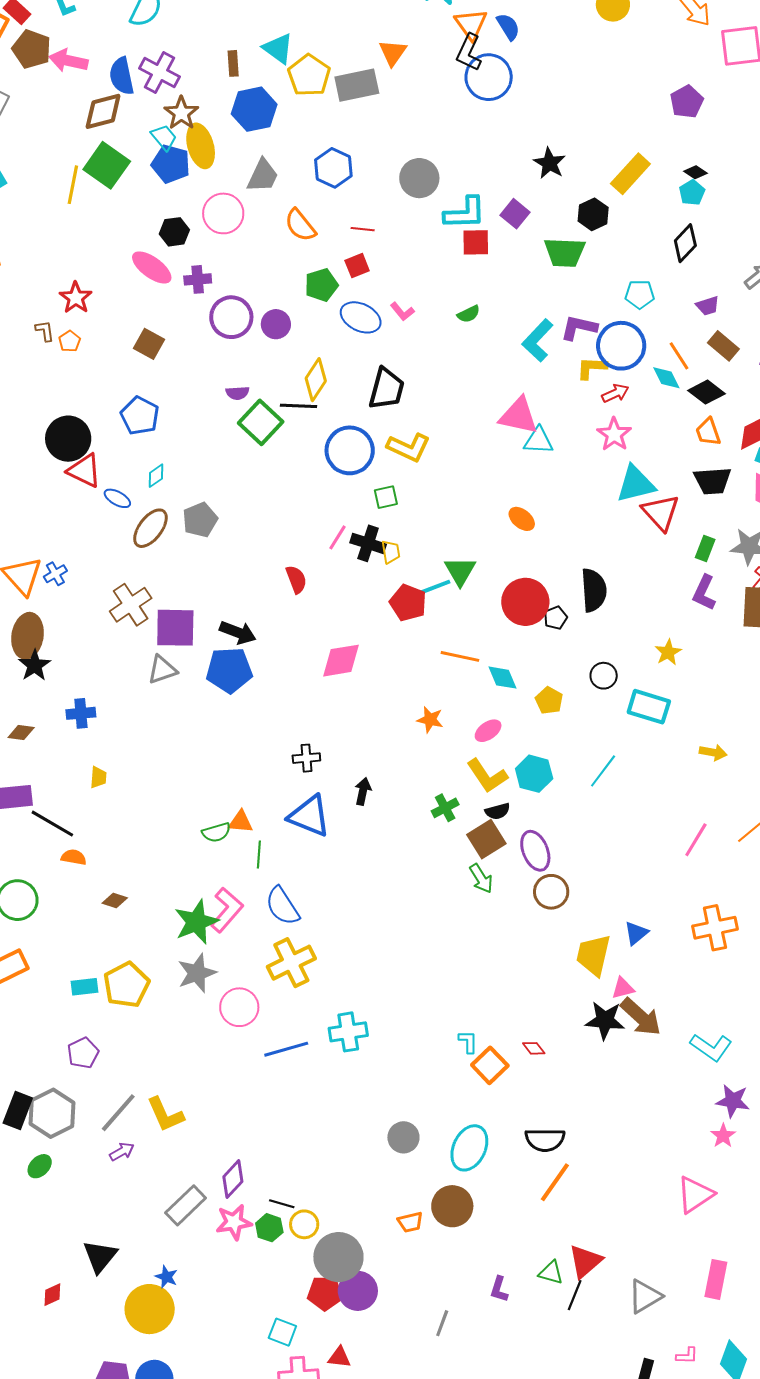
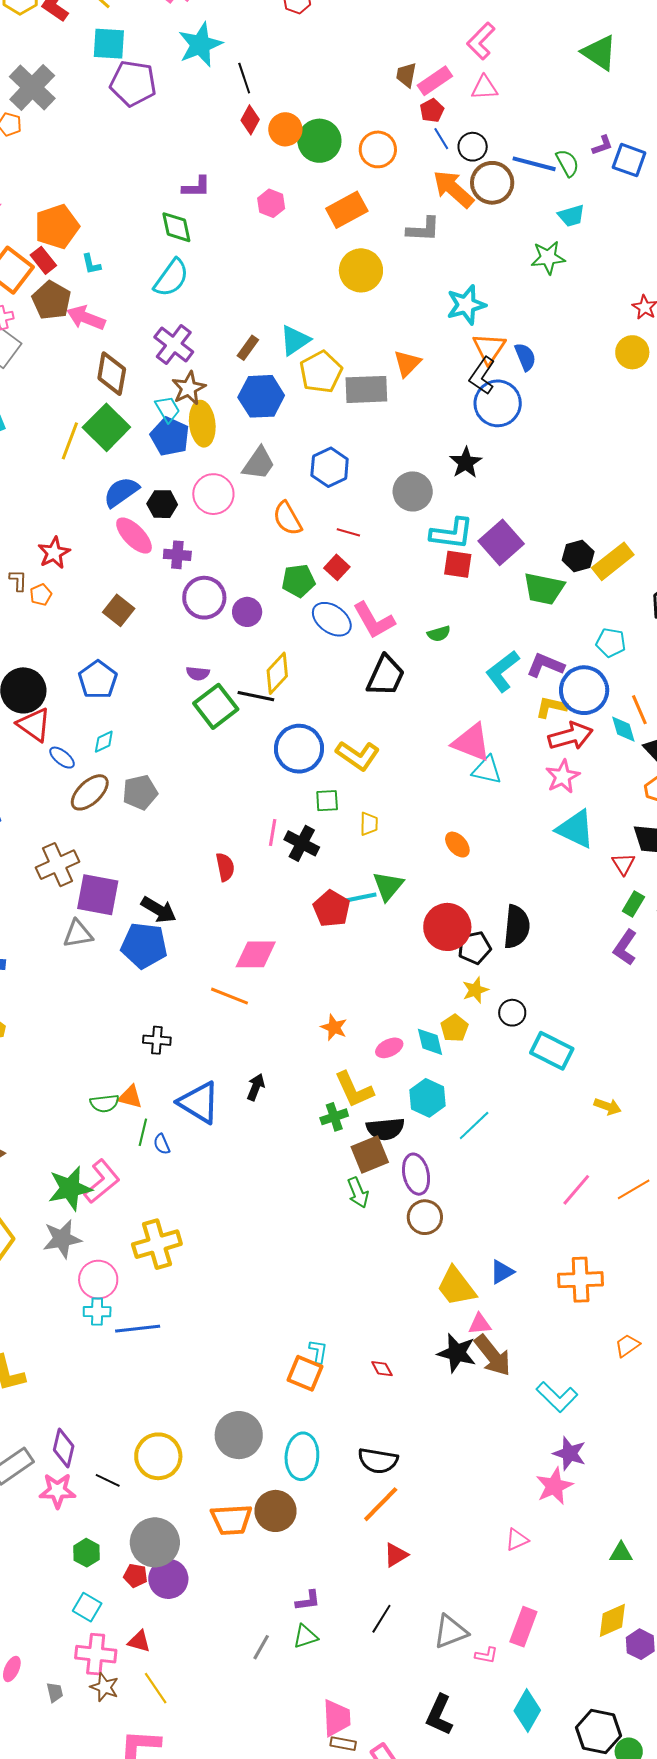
cyan triangle: (278, 48) -> (295, 340), turned 40
brown rectangle: (233, 63) -> (248, 348), turned 30
blue semicircle: (122, 76) -> (121, 492), moved, turned 57
brown diamond: (103, 111) -> (112, 374), turned -75
black star: (550, 163) -> (466, 463), moved
yellow rectangle: (630, 174) -> (613, 561), moved
purple square: (515, 214) -> (501, 542), size x1.5
red square: (357, 266) -> (337, 567), turned -35
pink L-shape: (402, 312) -> (374, 620), size x1.8
black trapezoid: (387, 389) -> (386, 676), moved
red arrow: (615, 393) -> (571, 736), size x1.6
cyan triangle: (636, 484) -> (575, 829), turned 30
red triangle: (661, 512) -> (623, 864), moved, size x0.6
pink line: (338, 537) -> (273, 832), turned -32
yellow trapezoid: (391, 552) -> (369, 824), moved
black pentagon: (556, 618) -> (474, 948), size x1.4
yellow star: (668, 652) -> (475, 990), moved
orange line: (460, 656) -> (230, 996), moved
cyan diamond: (502, 678) -> (430, 1042), moved
black cross: (306, 758) -> (157, 1040), moved
cyan line: (603, 771) -> (474, 1126), moved
yellow L-shape: (487, 776) -> (354, 1090), moved
black semicircle: (498, 811) -> (385, 1129), size x1.5
blue semicircle: (282, 906) -> (162, 1144), moved, size x0.5
yellow trapezoid: (594, 955) -> (456, 1287), turned -60
cyan cross: (348, 1032) -> (97, 1312), moved, size x0.7
orange square: (490, 1065) -> (305, 1373), moved, turned -33
pink star: (723, 1136) -> (554, 1486), size x1.5
gray circle: (403, 1137) -> (239, 1435), size x1.5
cyan ellipse: (469, 1148) -> (302, 1456), turned -30
purple diamond: (233, 1179) -> (64, 1448), turned -39
pink triangle: (695, 1195) -> (517, 1540), size x0.6
orange trapezoid: (410, 1222) -> (231, 1520), size x1.6
yellow circle: (304, 1224) -> (158, 1456), moved, size x1.6
green hexagon: (269, 1228) -> (87, 1553), moved
red triangle: (585, 1261) -> (396, 1555), moved, size x0.7
green triangle: (551, 1273) -> (305, 1636), moved, turned -44
purple L-shape: (499, 1289) -> (308, 1601), turned -124
red pentagon: (325, 1293) -> (136, 1576), size x0.7
gray line: (442, 1323) -> (261, 1647), moved
pink L-shape: (687, 1356) -> (486, 1655), moved

